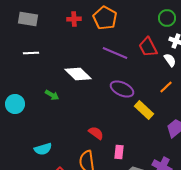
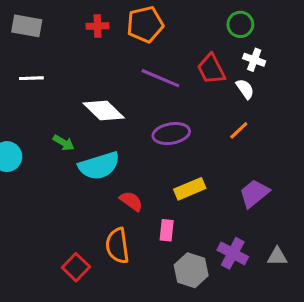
orange pentagon: (105, 18) -> (145, 24), turned 30
purple ellipse: (122, 89) -> (171, 134), turned -35
yellow rectangle: (144, 110) -> (190, 189), moved, turned -66
cyan semicircle: (43, 149) -> (99, 166), moved, size x1.5

